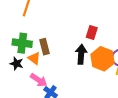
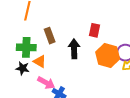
brown rectangle: (44, 47) -> (50, 36), moved
black arrow: (81, 54) -> (74, 49), moved

